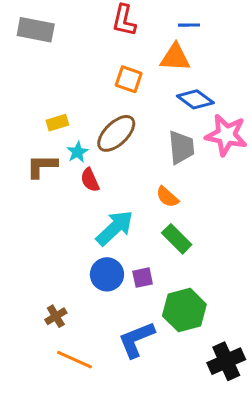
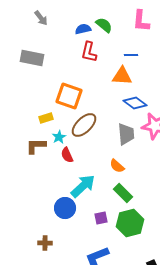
orange square: (129, 79) -> (69, 96), moved, size x1.5
blue circle: (107, 274) -> (65, 208), moved
green hexagon: (184, 310) -> (130, 223), moved
brown cross: (56, 316) -> (45, 243), turned 32

